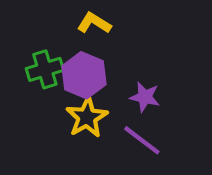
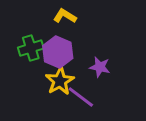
purple line: (142, 140) -> (81, 97), moved

